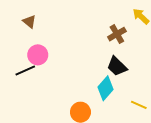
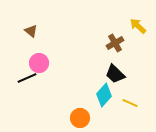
yellow line: (139, 105) -> (130, 103), moved

